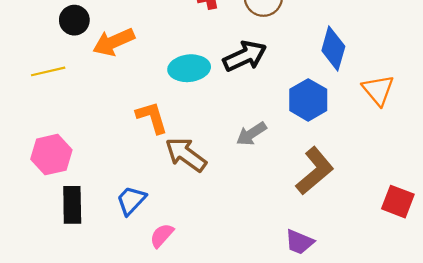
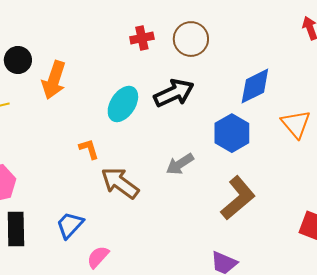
orange arrow: (114, 42) -> (54, 80), turned -48
blue diamond: (333, 49) -> (255, 86), turned 48
cyan ellipse: (189, 68) -> (123, 104), turned -51
orange L-shape: (152, 117) -> (89, 149), size x0.7

